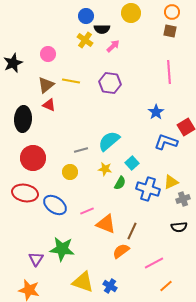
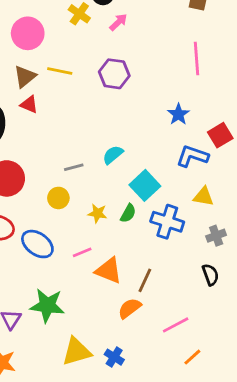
pink circle: (48, 54) -> (28, 33), size x1.5
cyan semicircle: (109, 141) -> (113, 155), size x0.7
cyan square: (132, 163) -> (145, 185), size x1.5
yellow star: (105, 169) -> (97, 213), moved
yellow triangle: (171, 182) -> (204, 197), moved, turned 35
black semicircle: (179, 227) -> (210, 275), turned -105
yellow triangle: (83, 282) -> (77, 351), turned -35

